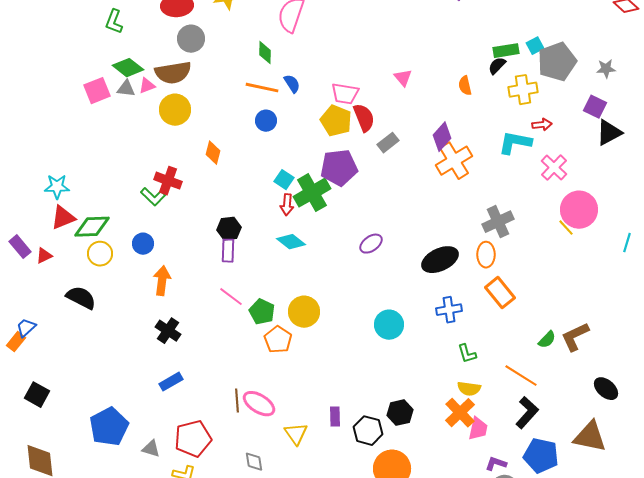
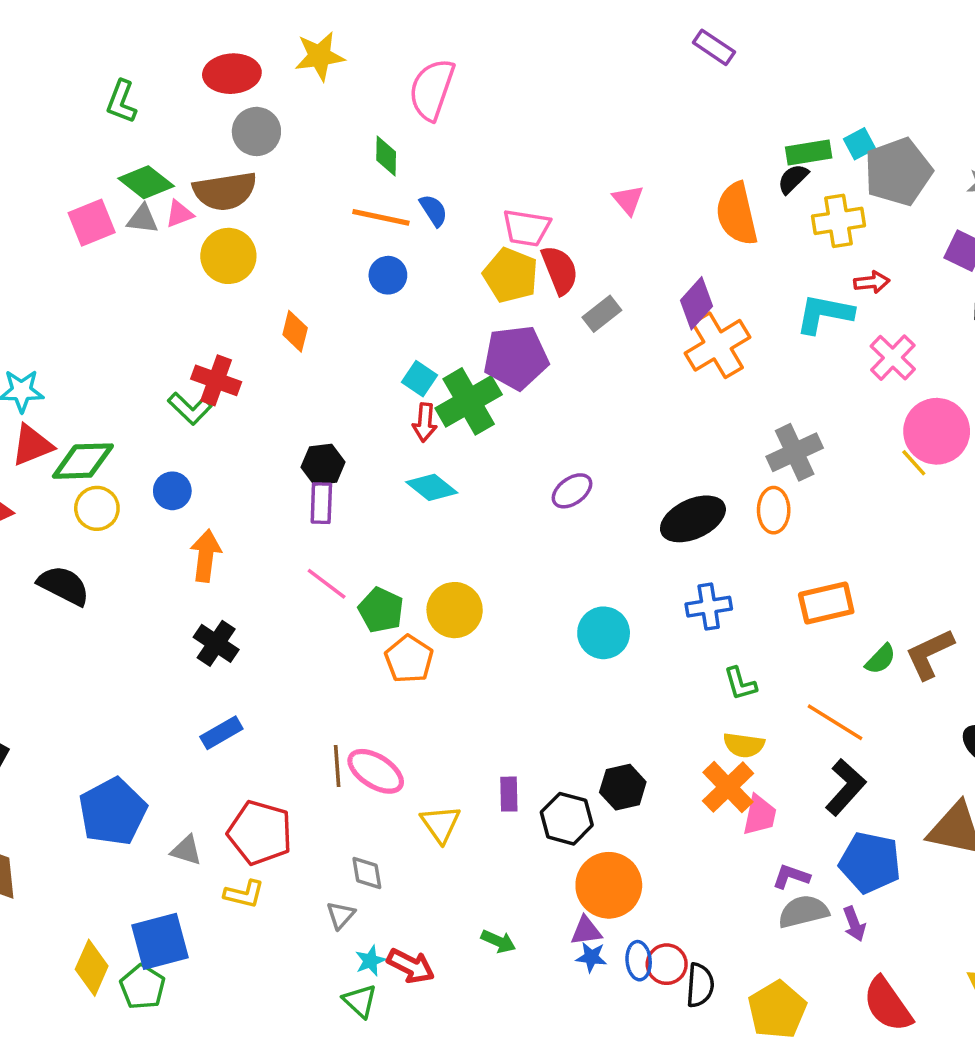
orange semicircle: (465, 86) -> (737, 214), size x1.8
orange rectangle: (500, 293) -> (826, 603), moved, turned -64
red pentagon: (193, 439) -> (260, 833), turned 30

